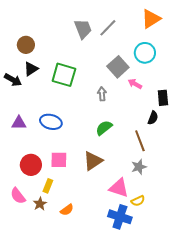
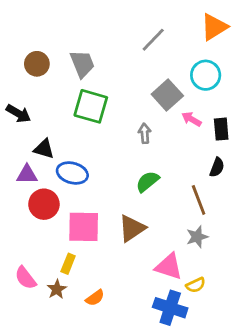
gray trapezoid: (83, 29) -> (82, 64), moved
black triangle: (31, 69) -> (44, 149), moved, turned 49
black rectangle: (163, 98) -> (221, 129), moved
pink square: (59, 160) -> (84, 227), size x1.4
red circle: (31, 165) -> (44, 204), moved

